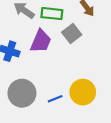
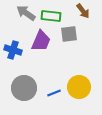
gray square: (72, 33) -> (69, 34), turned 30

